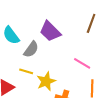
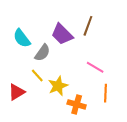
brown line: (91, 23) -> (88, 26), moved
yellow line: (26, 71) -> (37, 76), turned 32

